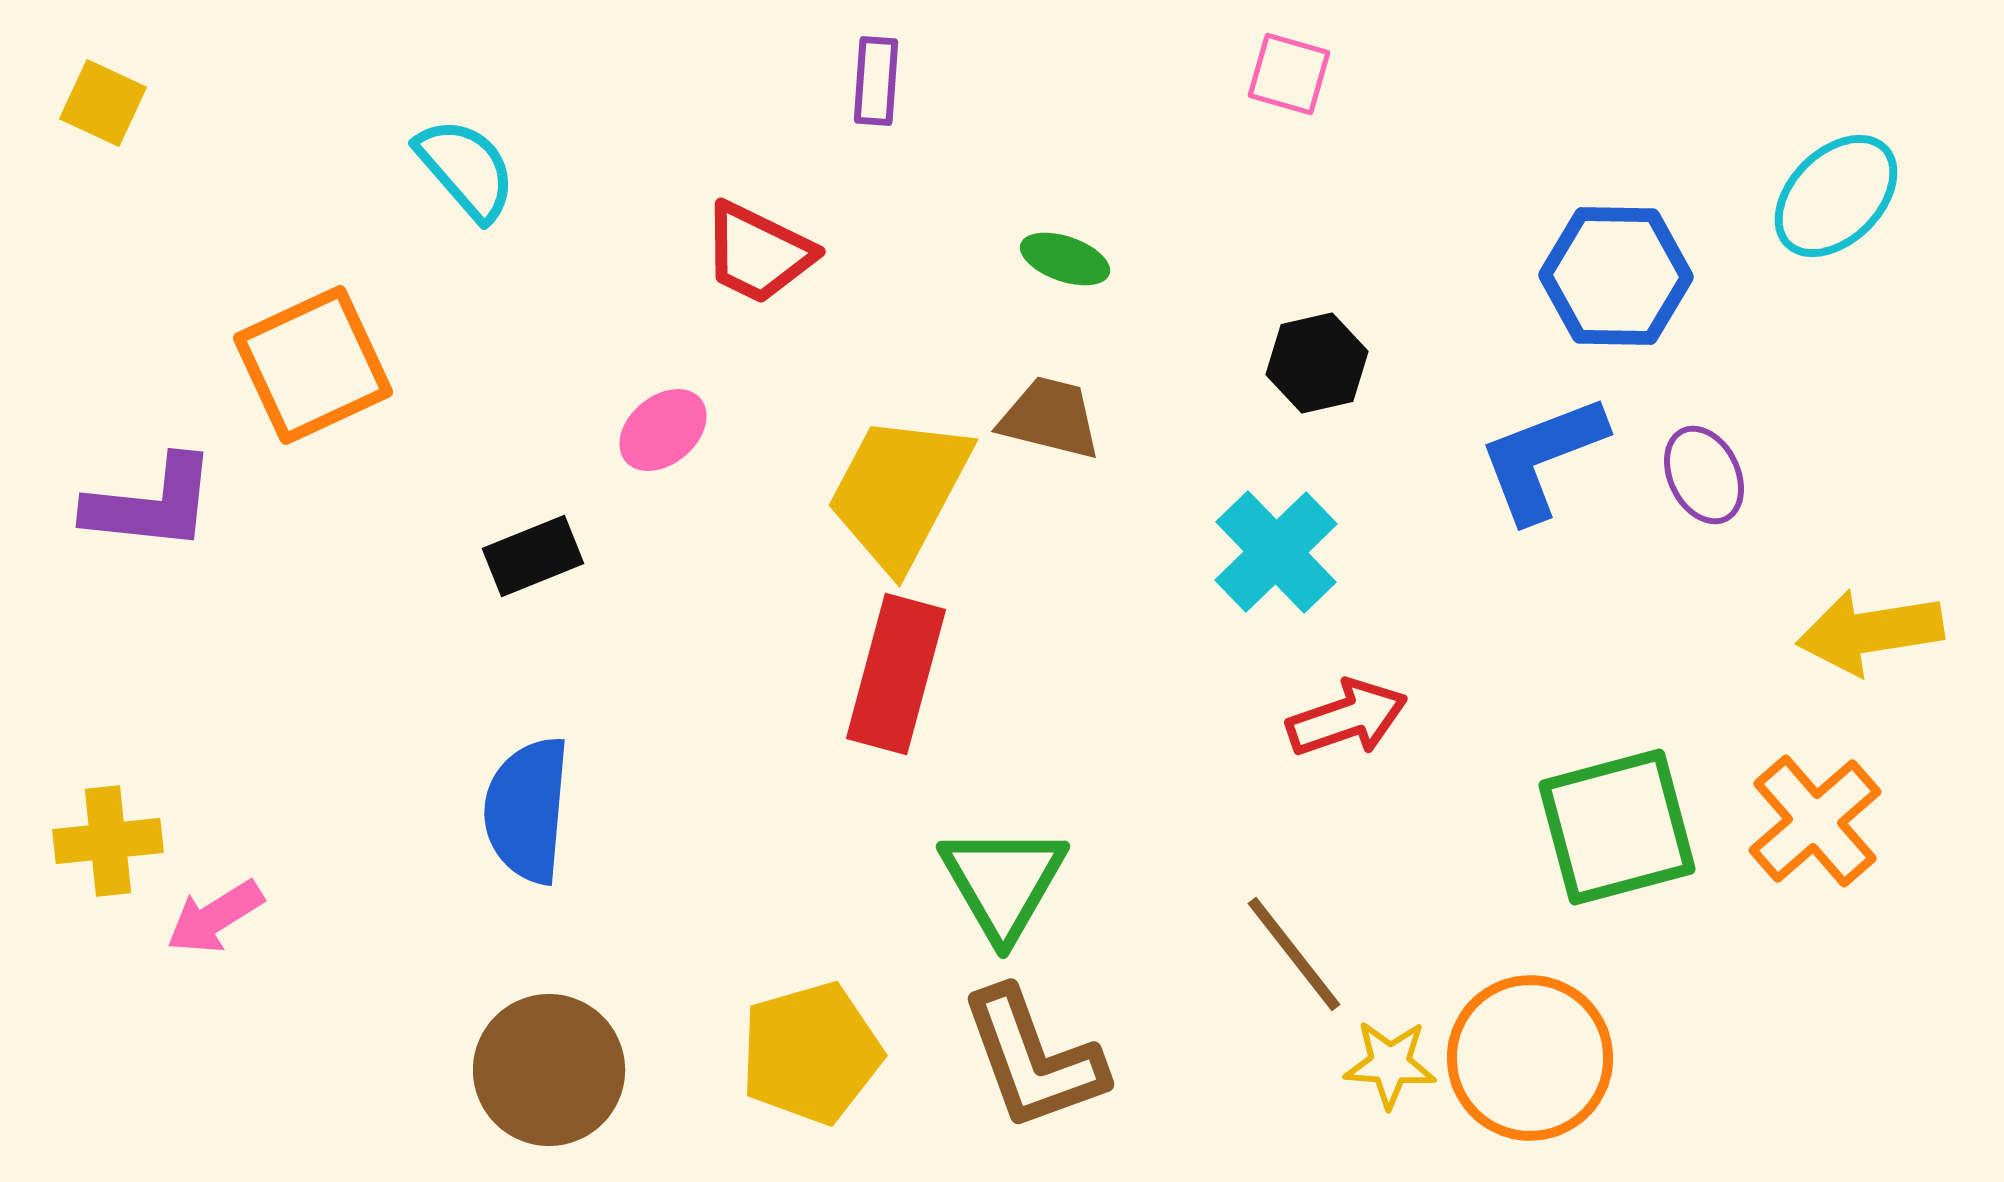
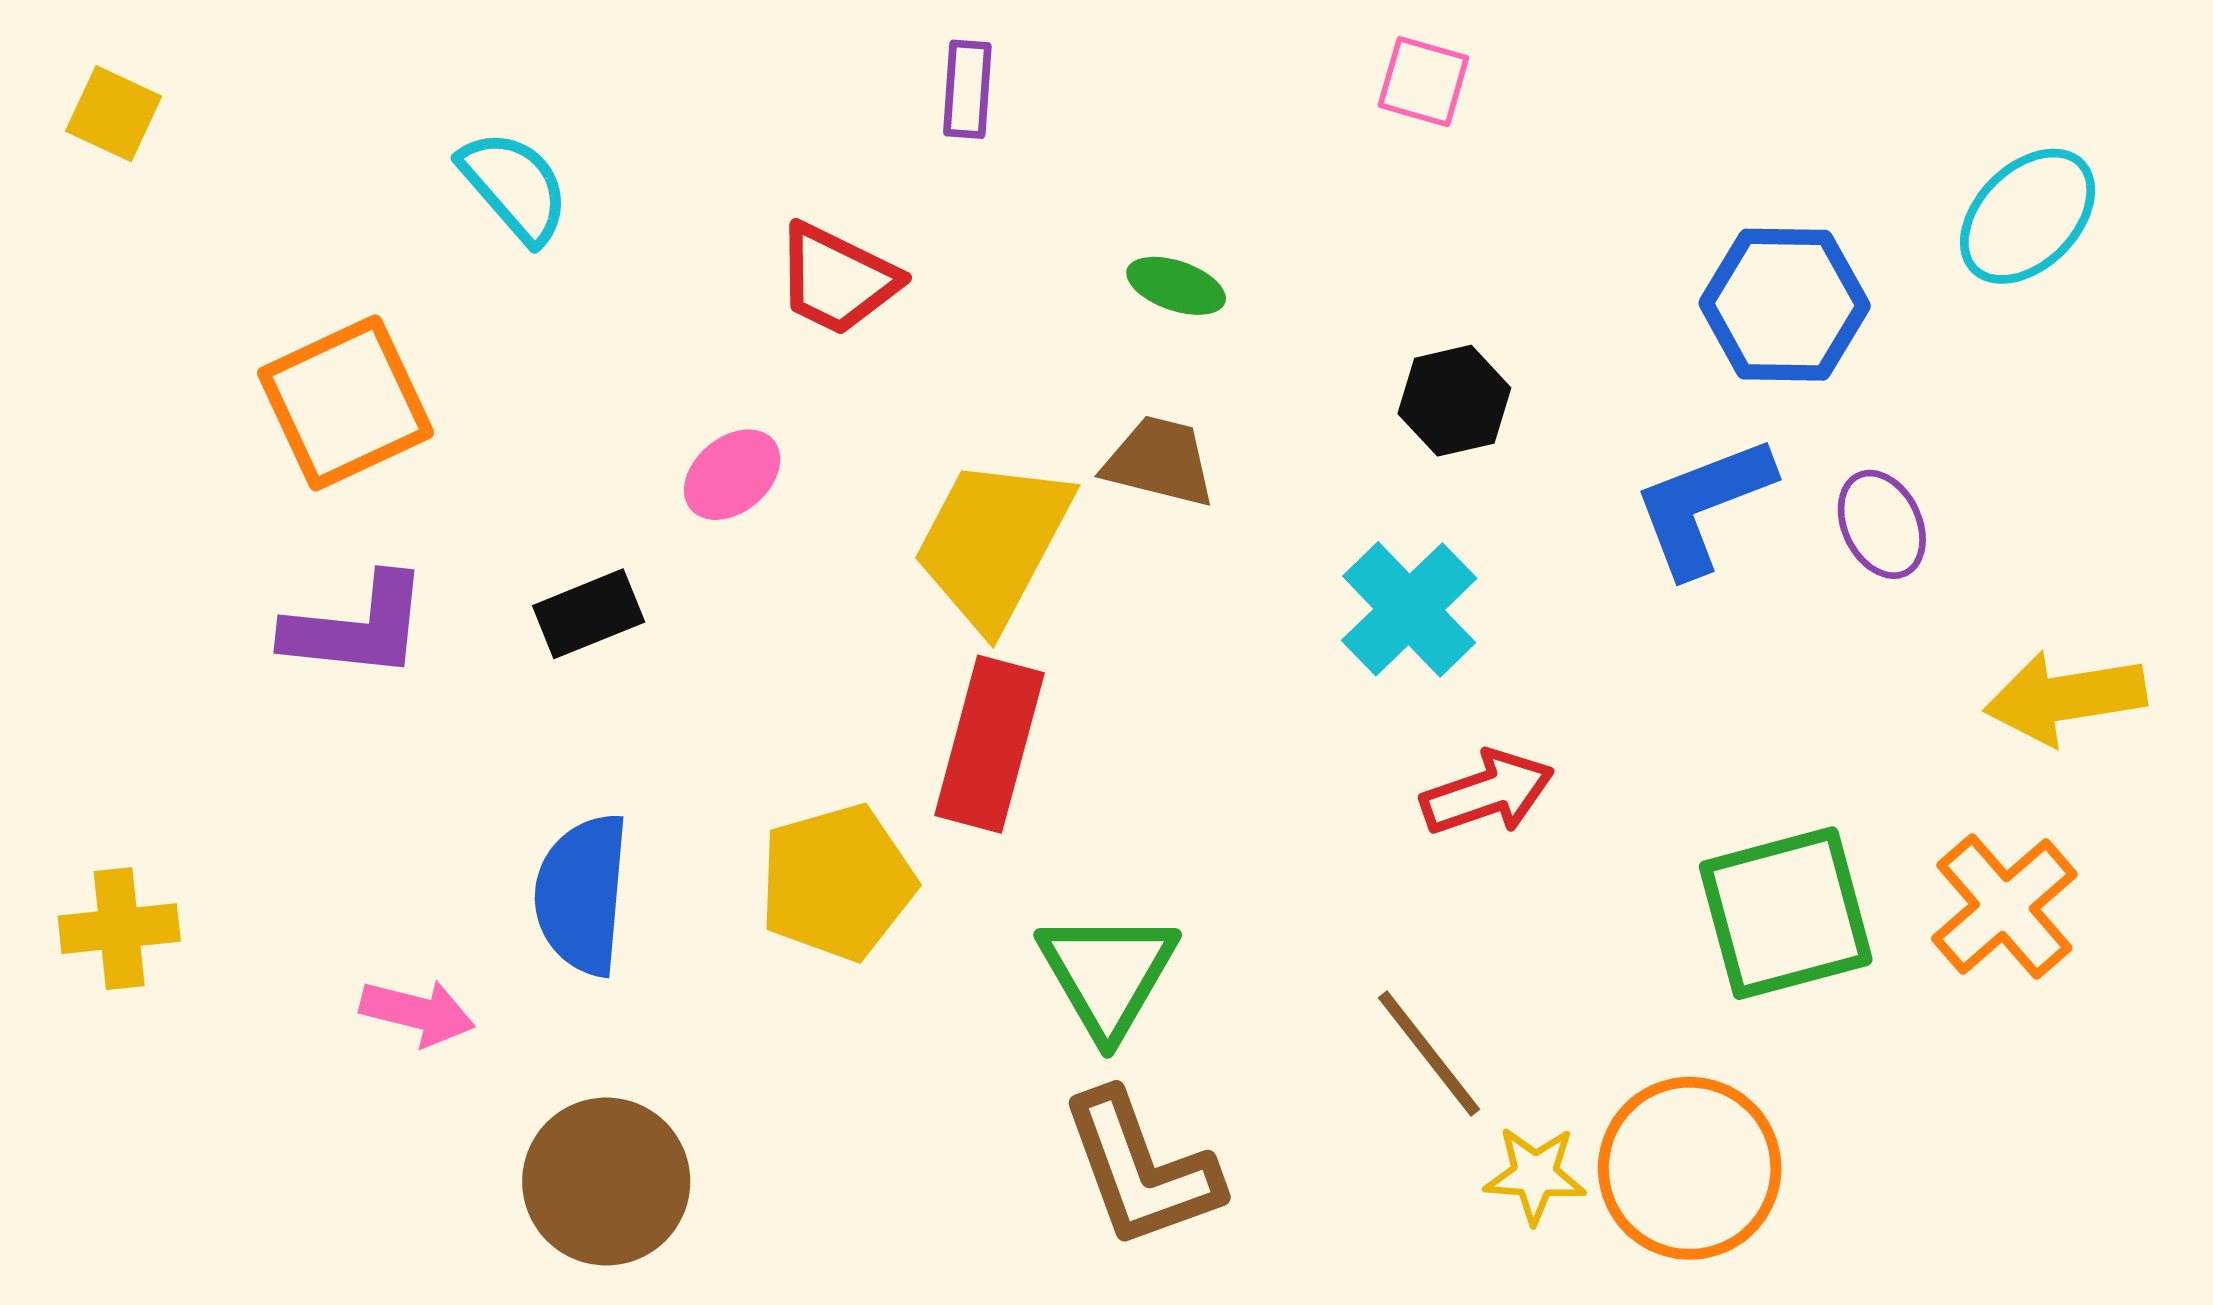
purple L-shape: (151, 504) -> (357, 627), moved
pink arrow: (215, 917) -> (417, 1013), moved, turned -134
yellow pentagon: (811, 1053) -> (837, 882), moved

